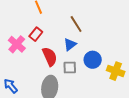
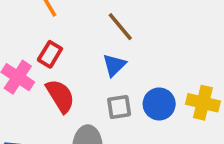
red semicircle: (50, 57) -> (60, 96), moved
blue circle: (93, 60) -> (159, 104), moved

